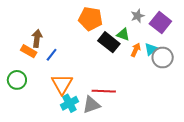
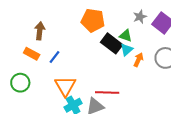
brown arrow: (37, 38) -> (40, 31), moved
cyan triangle: (151, 49) -> (127, 50), moved
orange arrow: (136, 50) -> (138, 60), moved

